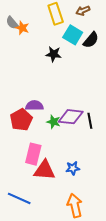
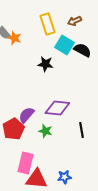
black semicircle: (91, 40) -> (82, 50), turned -102
purple semicircle: (34, 106) -> (26, 115), turned -48
purple diamond: (71, 117) -> (57, 108), moved

